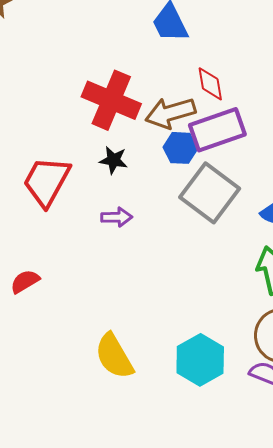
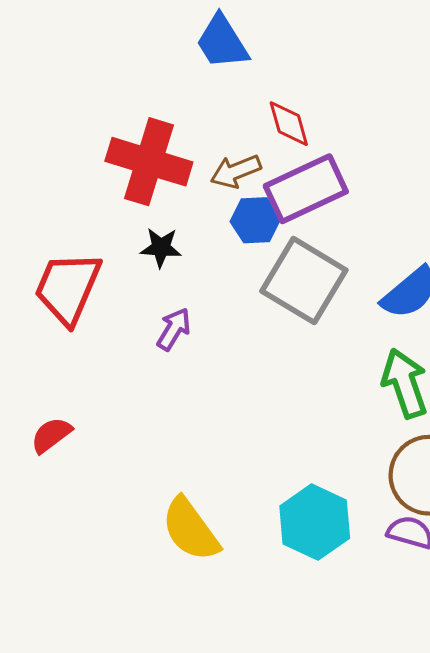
brown arrow: (170, 113) -> (236, 171), size x0.7
purple arrow: (117, 217) -> (174, 329), turned -52

